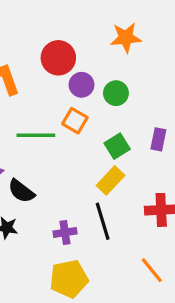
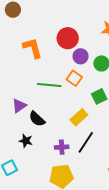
yellow rectangle: (110, 180) -> (79, 117), moved
black line: (103, 221) -> (86, 142), turned 45

